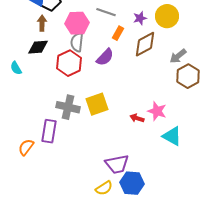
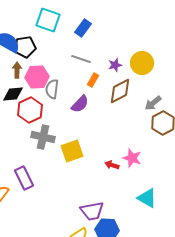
pink hexagon: (77, 23) -> (37, 77), moved
red hexagon: (69, 63) -> (30, 110), moved
gray cross: (68, 107) -> (43, 137), moved
purple rectangle: (49, 131) -> (24, 178), turned -35
cyan triangle: (172, 136) -> (147, 198), moved

